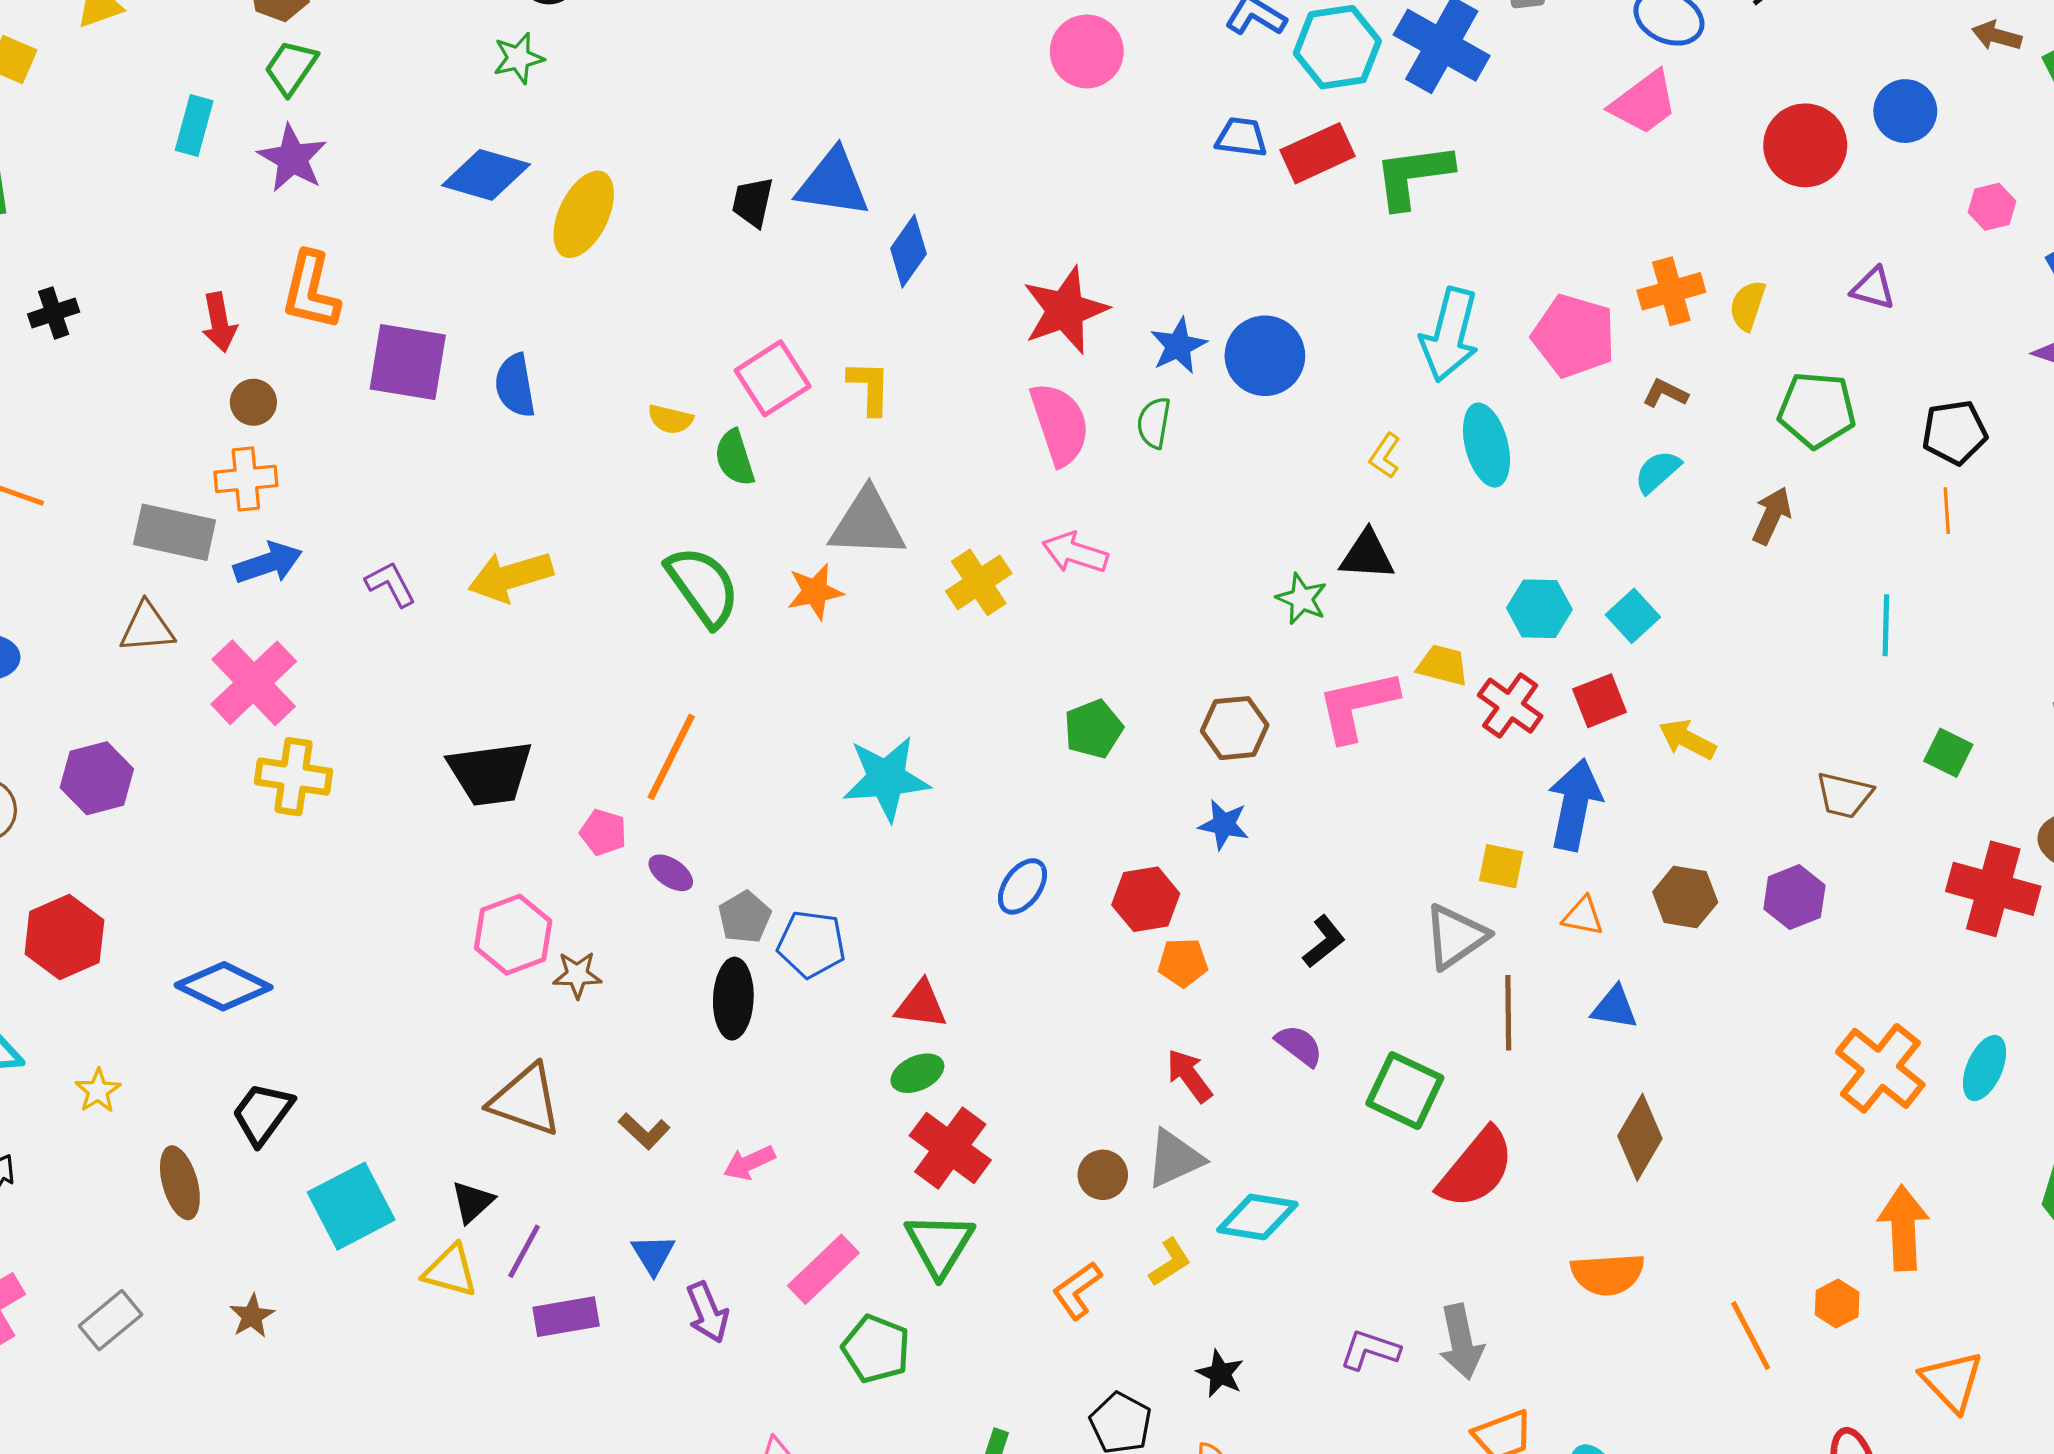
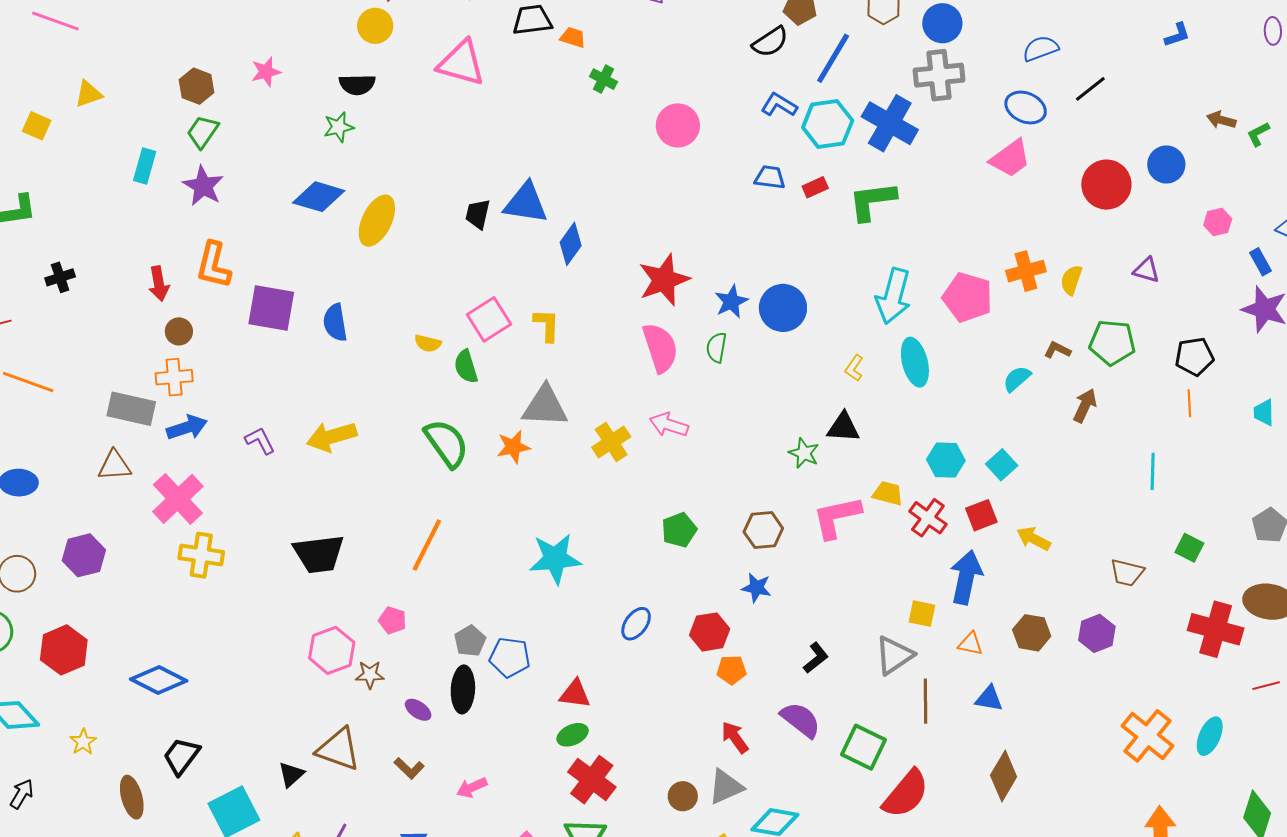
red rectangle: (1317, 153) -> (815, 187), size x0.6
brown L-shape: (1665, 393) -> (1057, 350), moved
pink pentagon: (603, 832) -> (392, 620), moved
purple ellipse: (671, 873) -> (418, 710), moved
purple semicircle: (1299, 1045) -> (801, 720), size x1.4
black triangle: (472, 1202) -> (291, 774), moved

